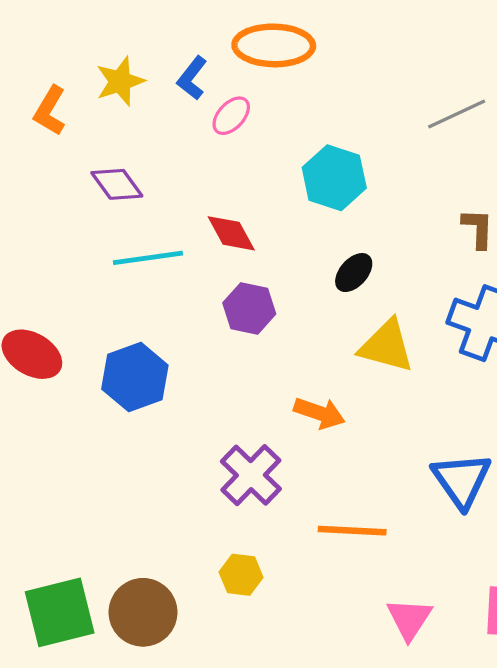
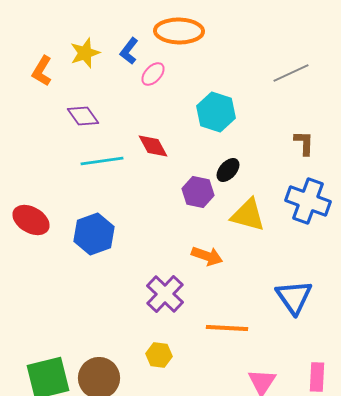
purple hexagon: (249, 308) -> (198, 192), moved

